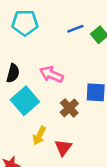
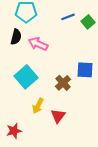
black semicircle: (13, 73) -> (16, 37), moved
pink arrow: (51, 74) -> (38, 44), moved

